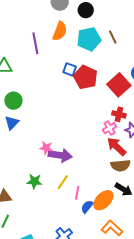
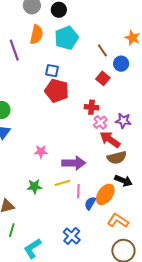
brown line: (113, 37) -> (102, 50), moved
red pentagon: (86, 77) -> (57, 91), moved
red square: (119, 85) -> (103, 78), size x0.6
red cross: (119, 114) -> (91, 107), moved
purple arrow: (60, 155) -> (74, 163), moved
yellow line: (63, 182) -> (62, 183), turned 49

